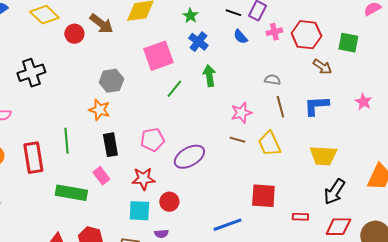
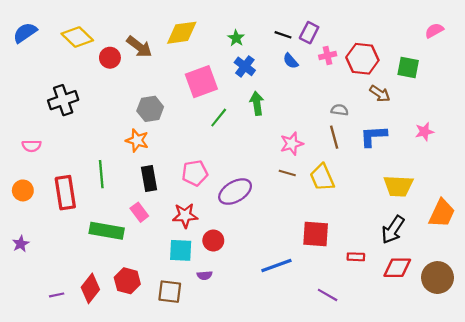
gray semicircle: (272, 80) -> (340, 110), moved
pink star: (363, 102) -> (424, 132), turned 30
yellow trapezoid: (323, 156) -> (398, 186), moved

